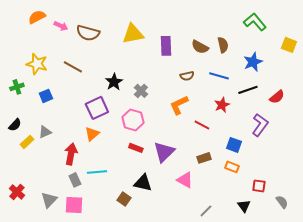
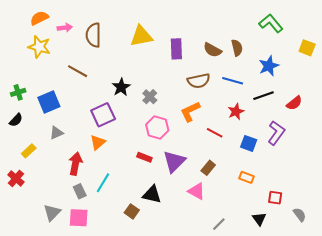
pink arrow: (61, 26) -> (65, 28), turned -32
brown semicircle: (88, 33) -> (93, 35), turned 75
yellow star: (37, 64) -> (39, 47), moved
brown semicircle: (187, 76) -> (199, 81), size x1.5
blue square: (46, 96) -> (49, 102), size x1.5
pink hexagon: (133, 120) -> (157, 127), moved
black semicircle: (15, 125) -> (16, 120), moved
gray triangle: (45, 132) -> (56, 133), moved
blue square: (234, 145) -> (249, 143), moved
brown rectangle: (204, 158) -> (208, 168), moved, turned -32
cyan line: (97, 172) -> (103, 183), turned -54
red cross: (17, 192) -> (16, 178), moved

